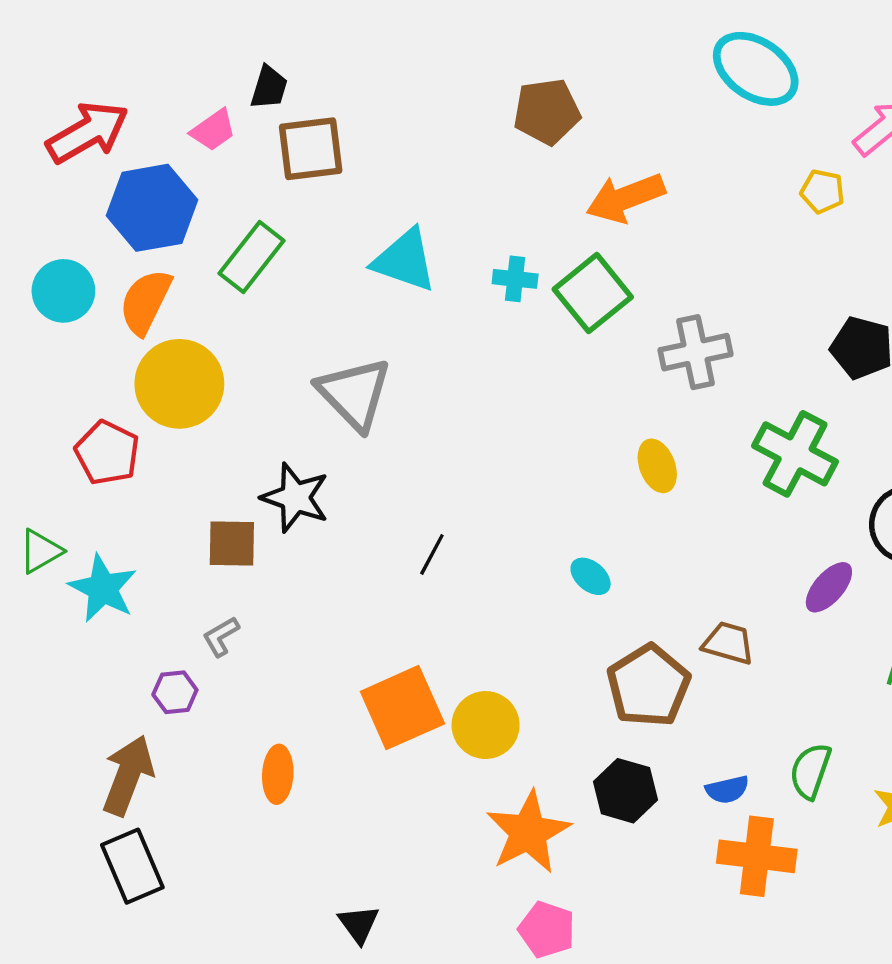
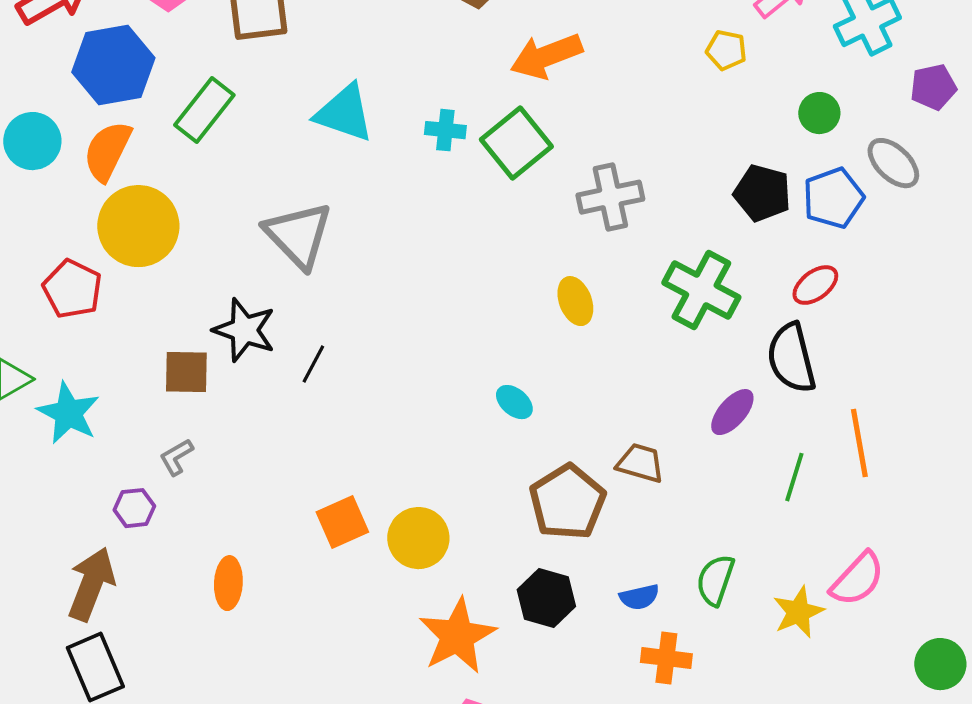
black line: (432, 554) -> (313, 364), moved
orange square: (402, 708) -> (342, 522), size x0.7
orange cross: (757, 856) -> (666, 658), size x0.7

